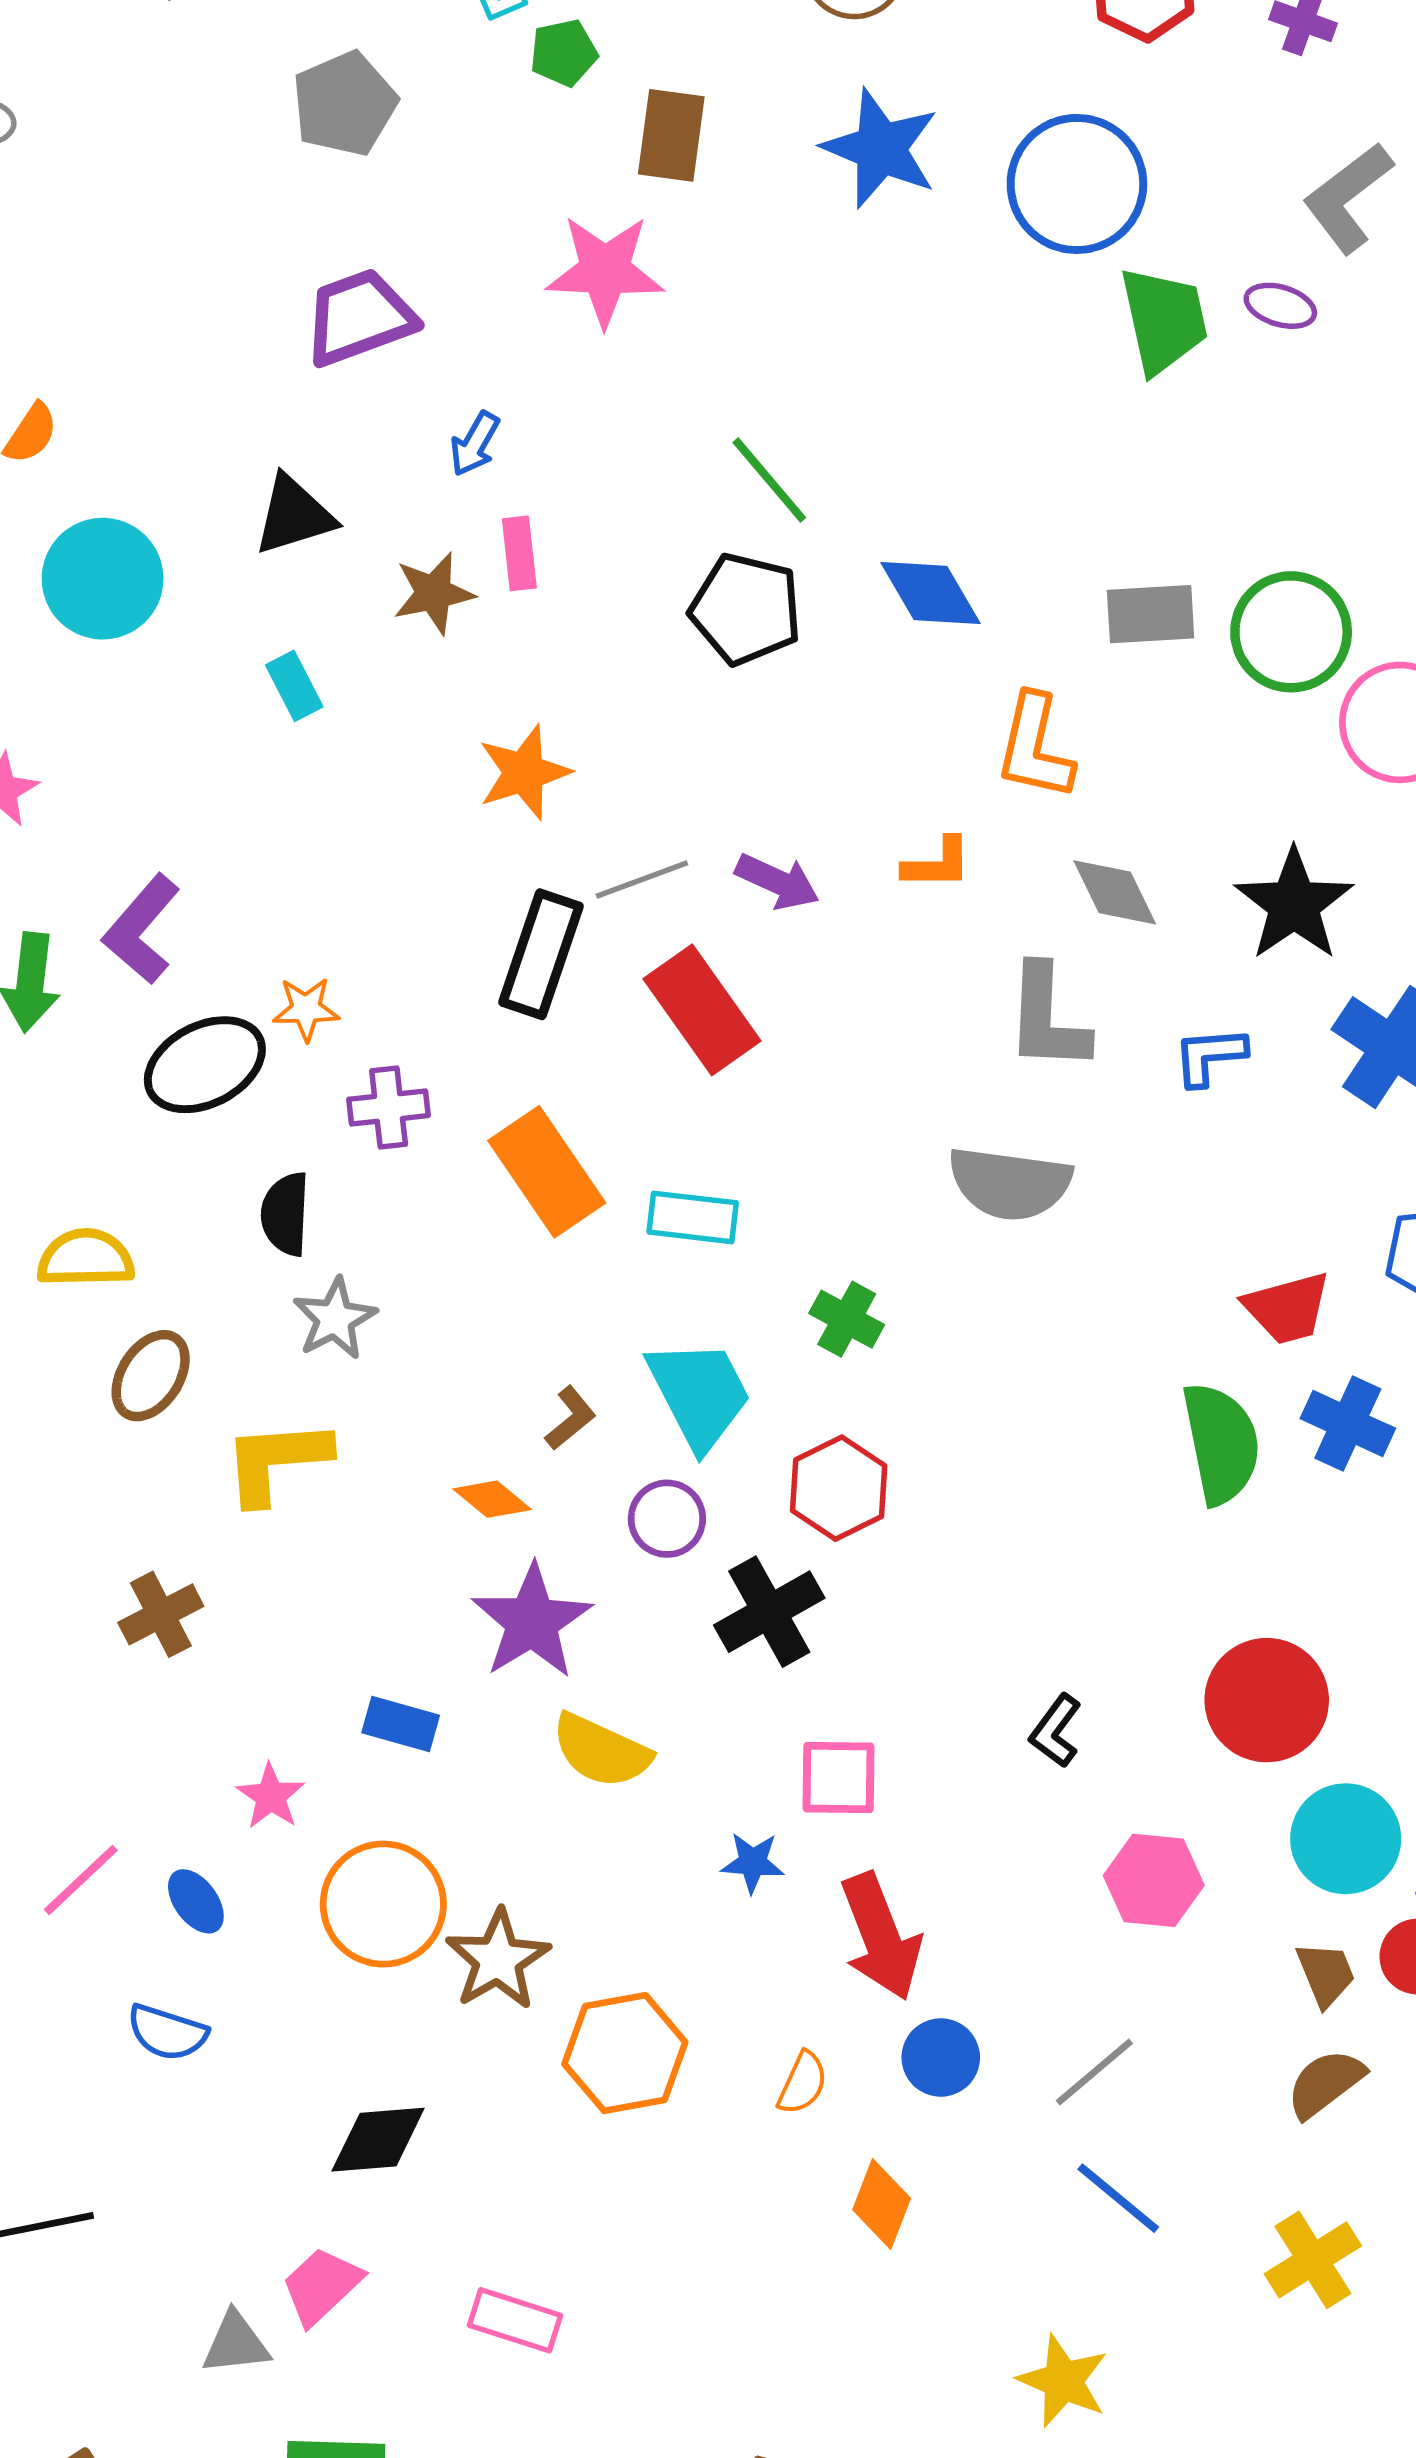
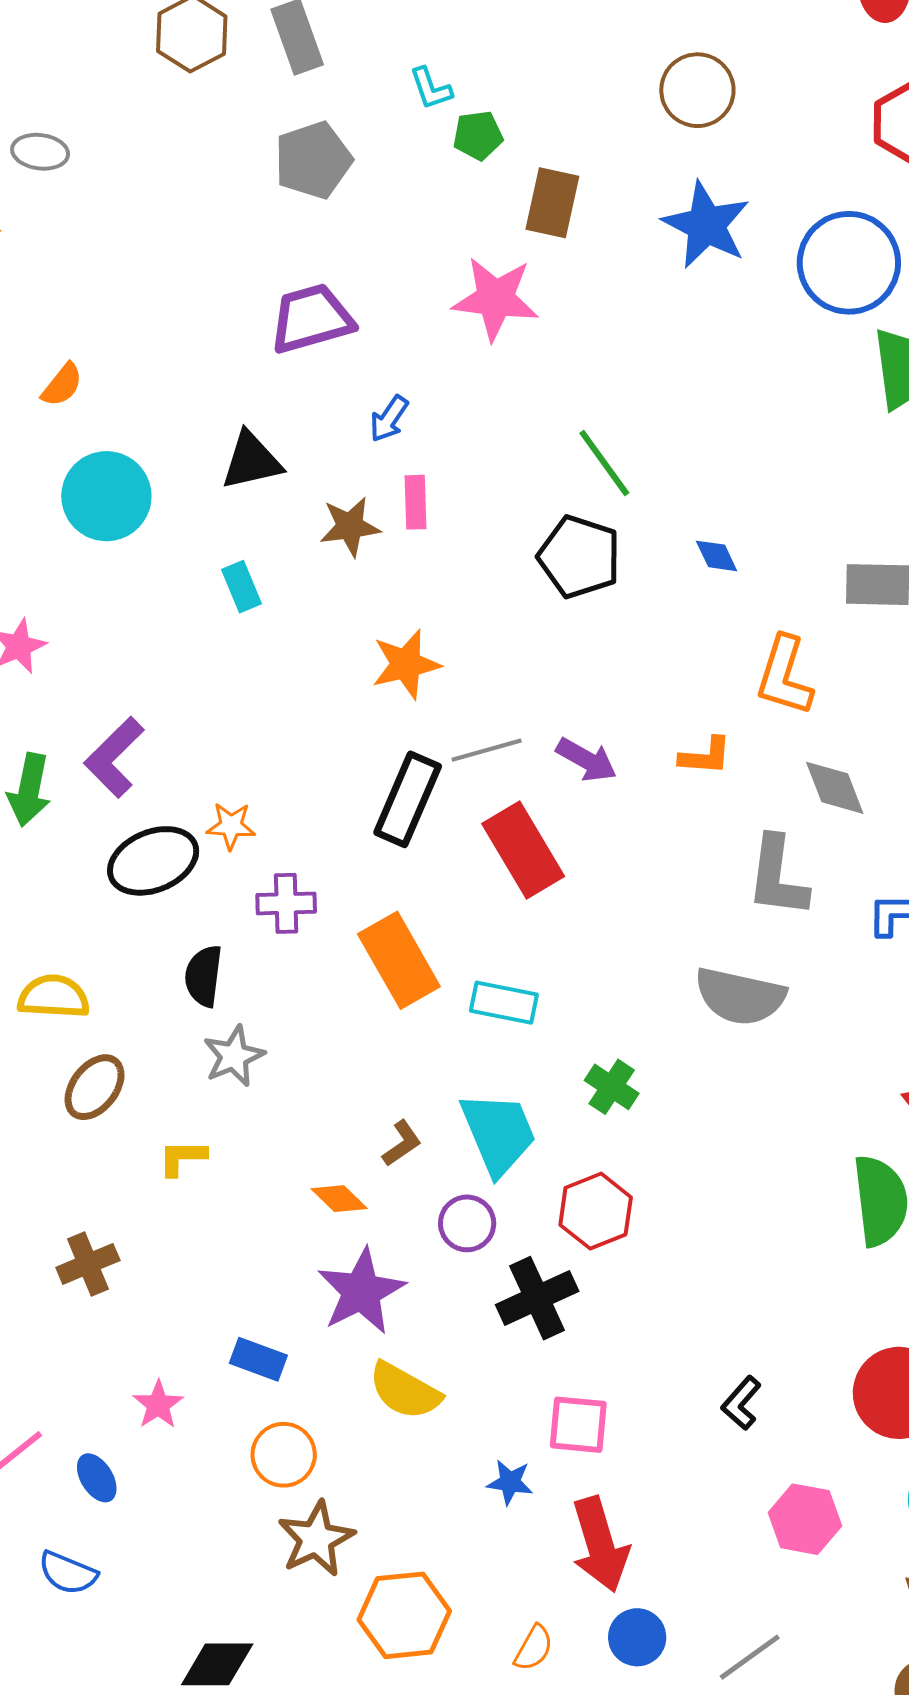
blue diamond: (930, 593) -> (717, 556), size x0.6
yellow L-shape: (276, 1461) -> (182, 1158), size x0.6
orange circle: (383, 1904) -> (284, 1455), moved, size x0.7

